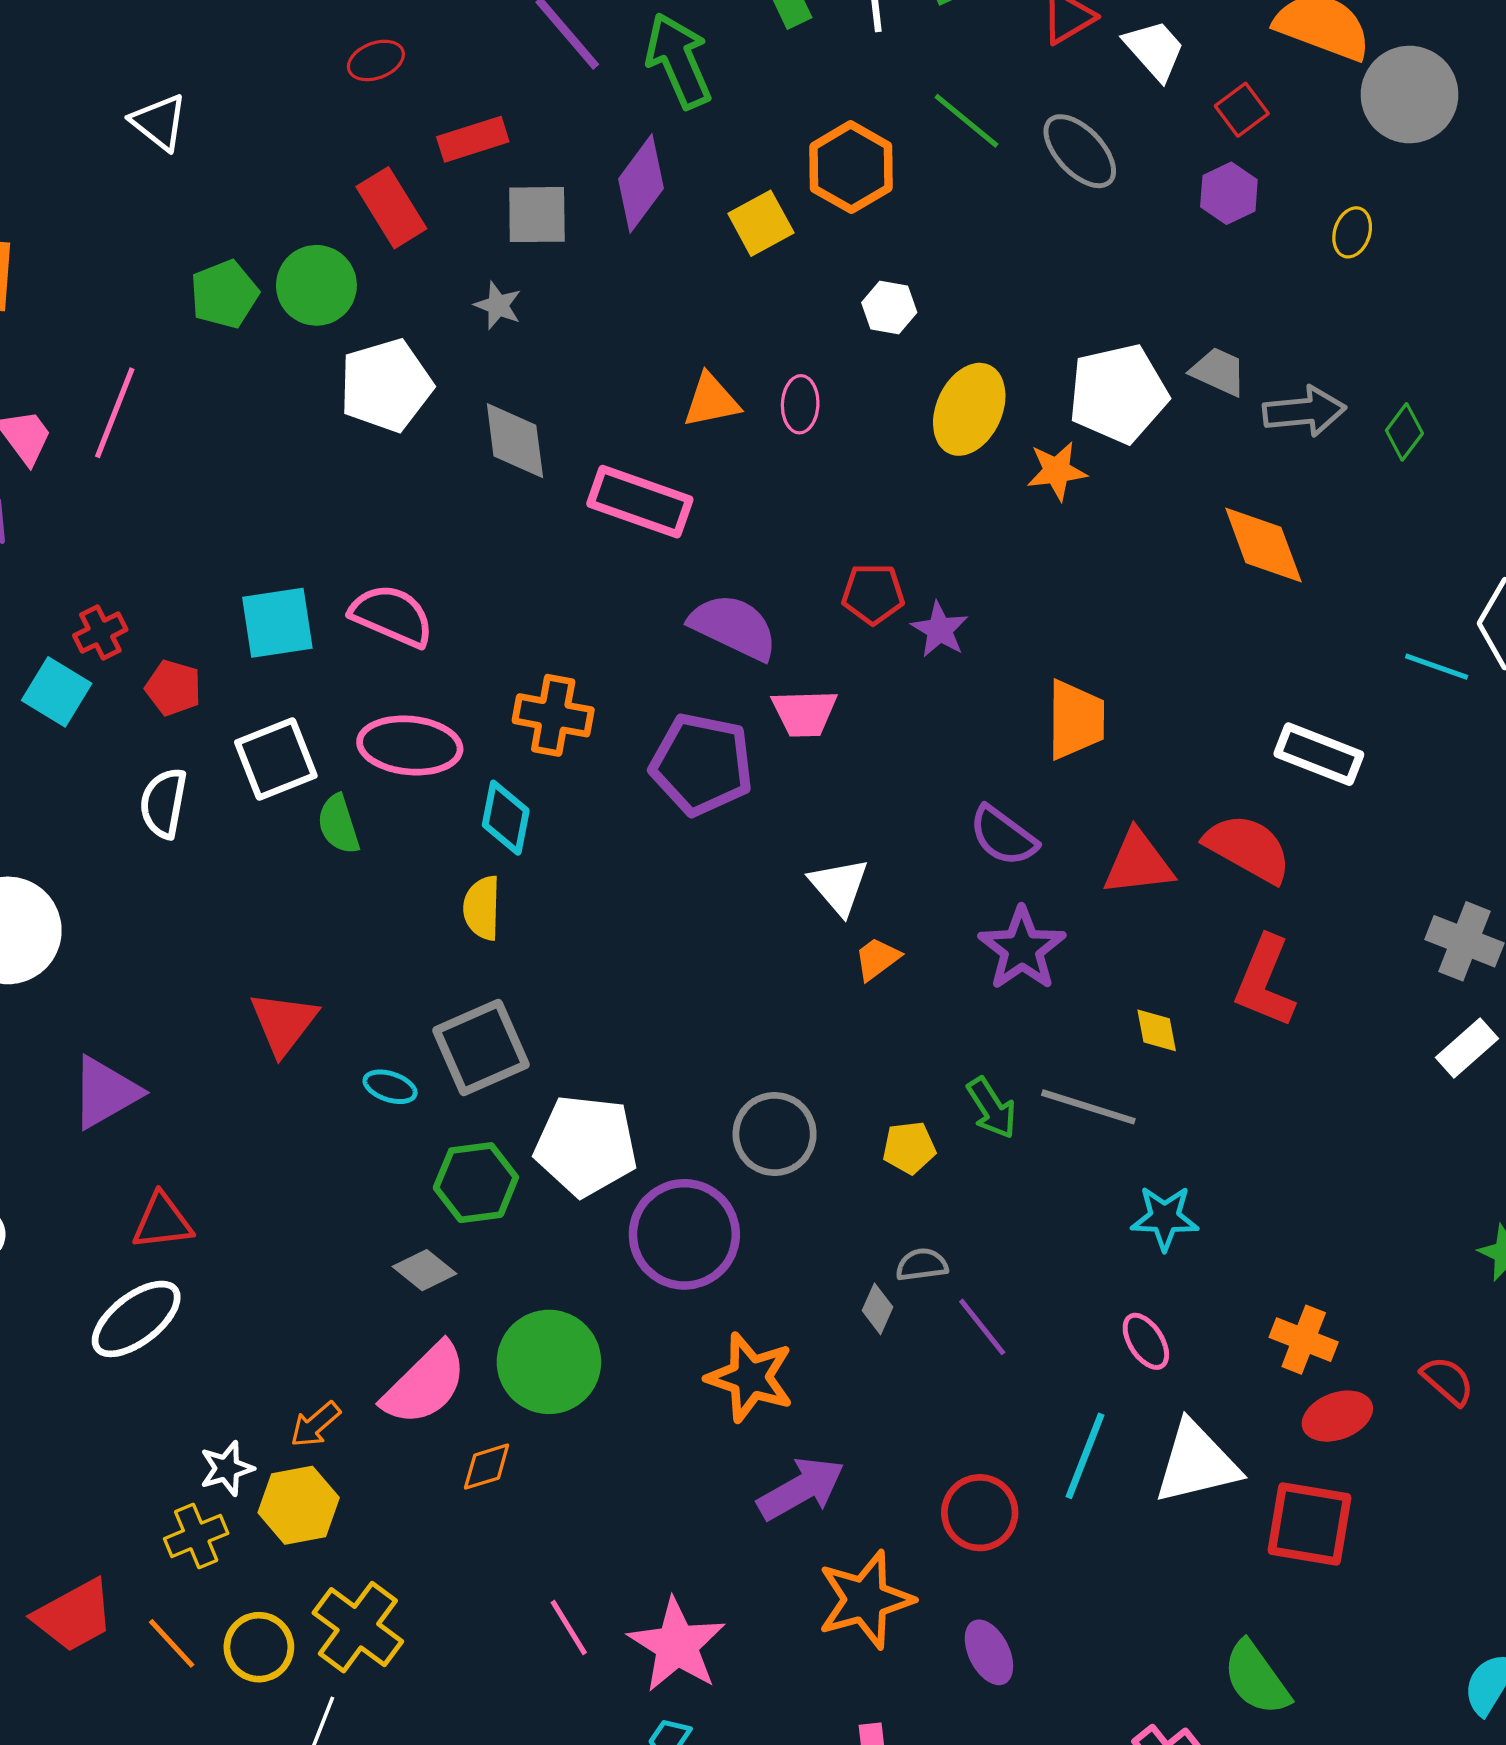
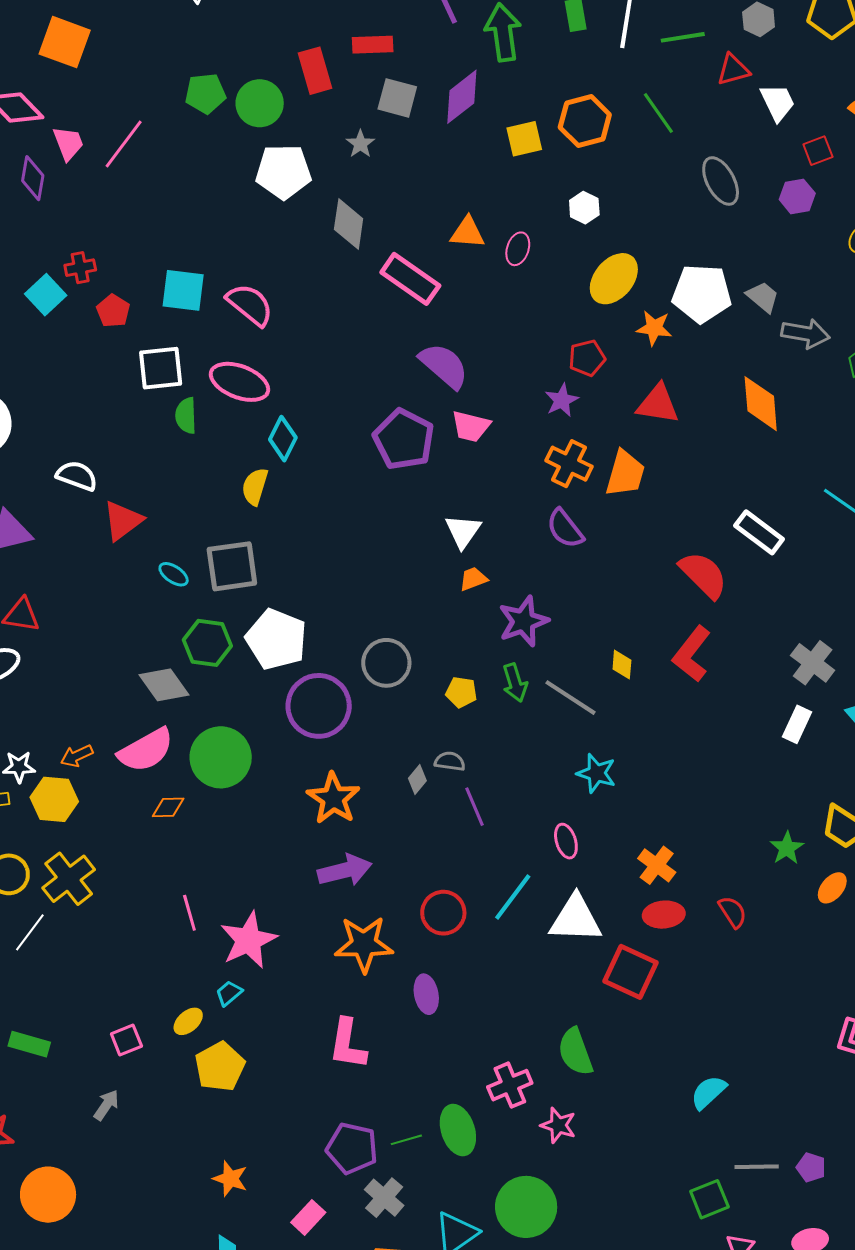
gray ellipse: (1080, 151) -> (721, 181), moved
red pentagon: (873, 594) -> (587, 358), moved, turned -30
orange cross: (553, 715) -> (569, 464), moved
white semicircle: (164, 803) -> (77, 476), moved, turned 84
red triangle: (1138, 863) -> (658, 404), moved
purple star: (1022, 949) -> (523, 621), moved
white rectangle: (1467, 1048) -> (797, 724), turned -39
gray diamond: (425, 1270) -> (164, 685), size x1.4

